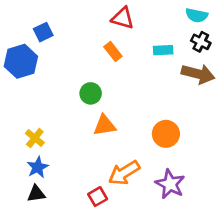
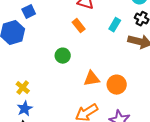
cyan rectangle: (163, 50) -> (115, 25), turned -56
orange triangle: (105, 125) -> (92, 79), moved

